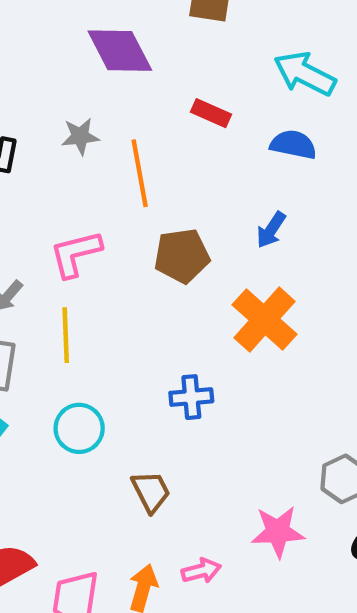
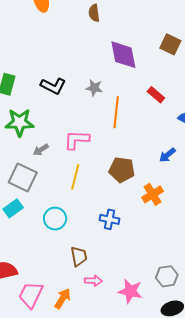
brown pentagon: (182, 256) -> (122, 170), moved
orange cross: (265, 320) -> (153, 194), size x0.7
yellow line: (66, 335) -> (75, 177), moved
pink arrow: (201, 571) -> (93, 281), moved

